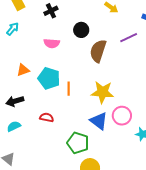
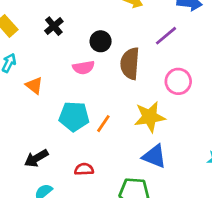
pink semicircle: (52, 43) -> (84, 67), moved
orange triangle: (23, 70) -> (34, 85), moved, turned -48
orange line: (69, 89) -> (103, 124), turned 48
pink circle: (122, 116) -> (178, 81), moved

